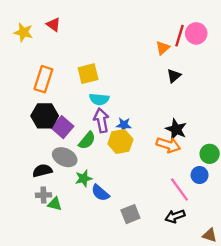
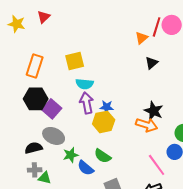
red triangle: (54, 25) -> (44, 17), turned 40
green semicircle: (87, 140) -> (103, 156), moved, turned 84

